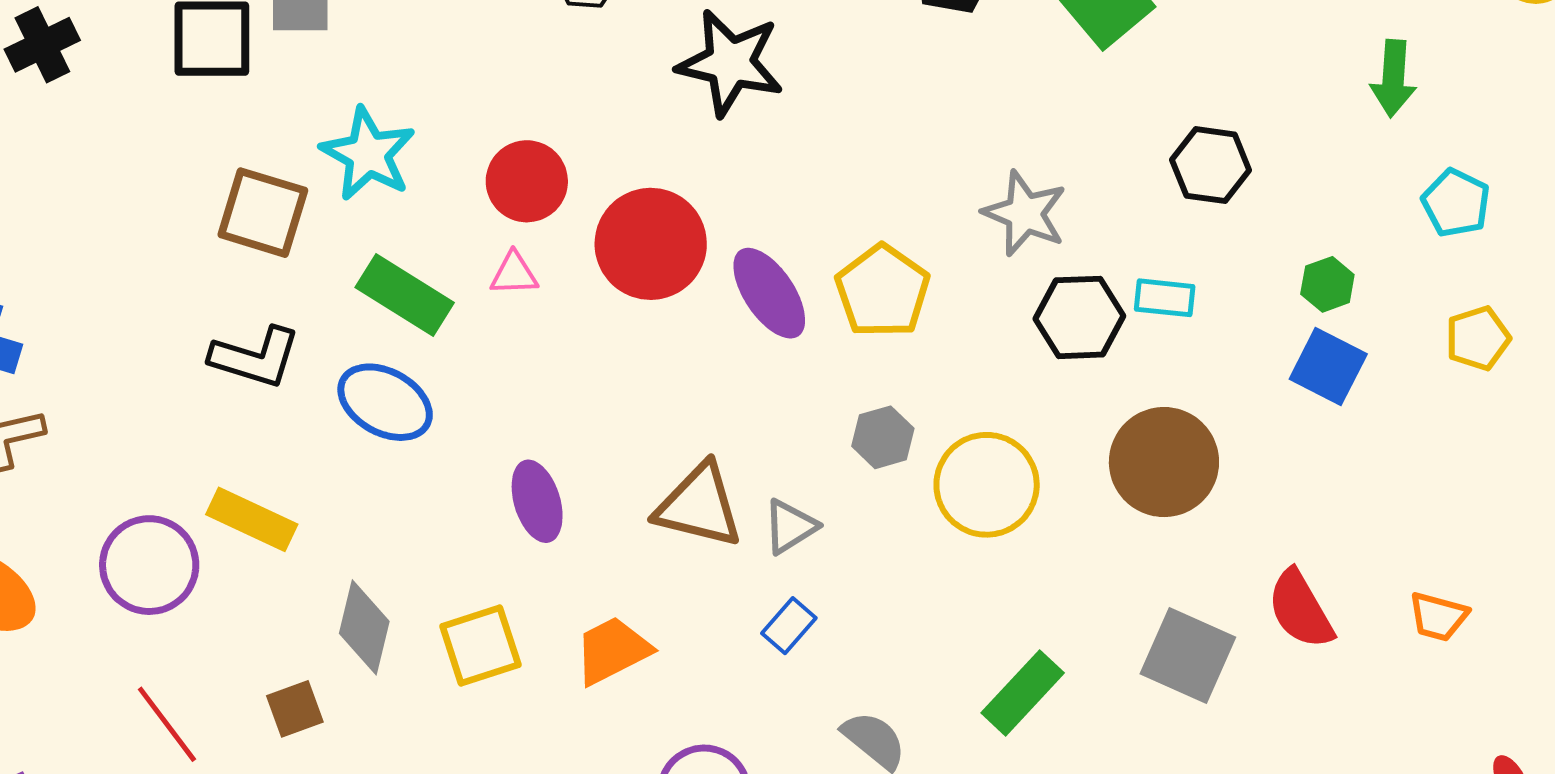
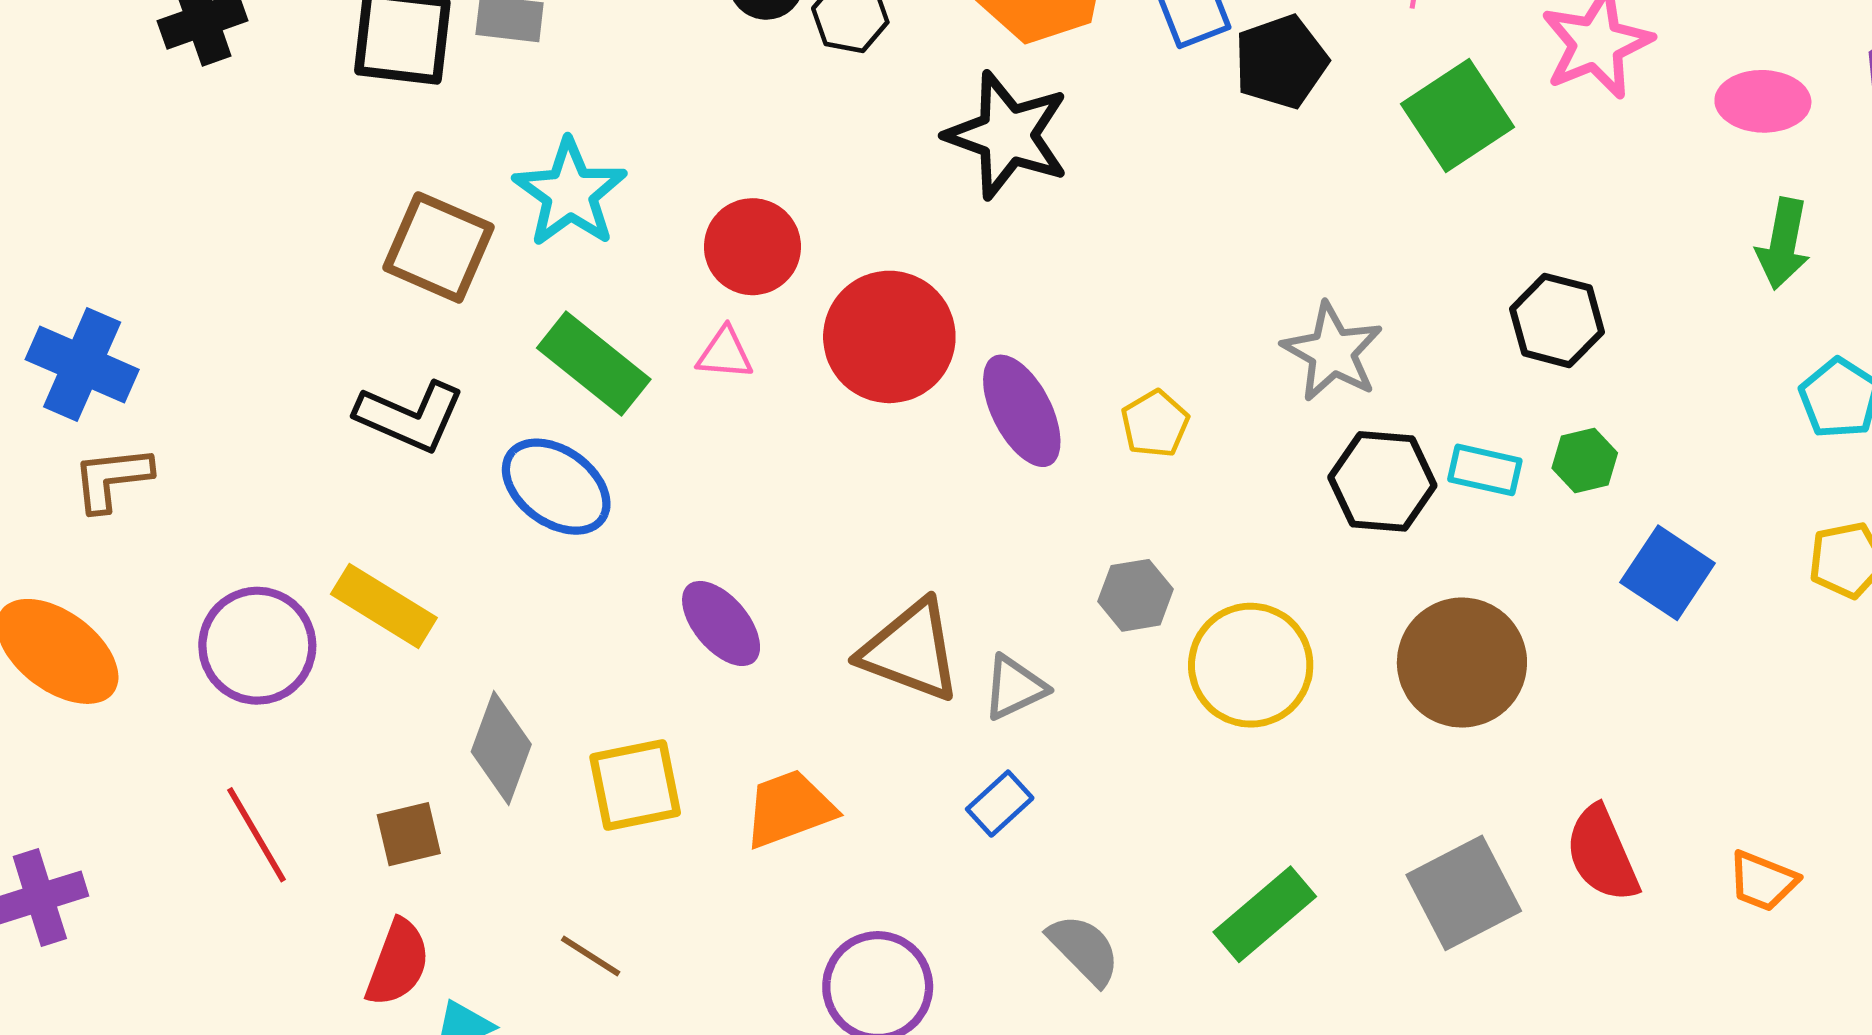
green hexagon: (1327, 284) -> (1585, 461), moved
yellow pentagon: (883, 291) -> (1155, 424), size x0.6
purple ellipse: (537, 501) -> (721, 623), turned -30
gray square: (1188, 656) -> (1464, 893), turned 32

